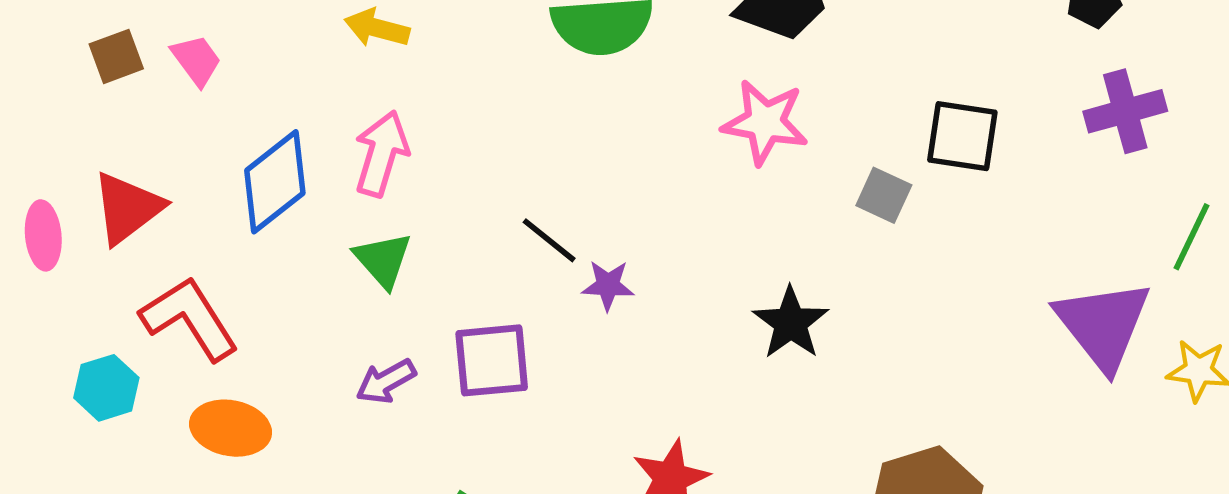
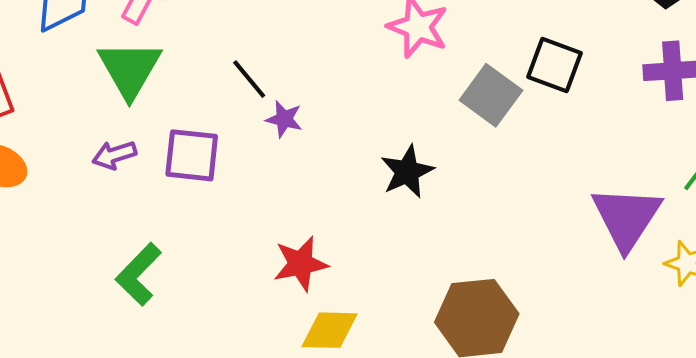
gray square: (884, 195) -> (491, 95), size x1.5
green triangle: (383, 260) -> (130, 69), size x1.5

